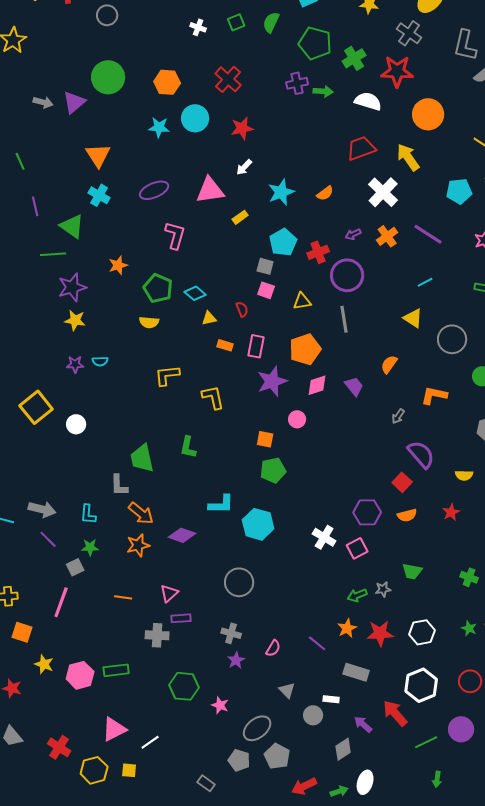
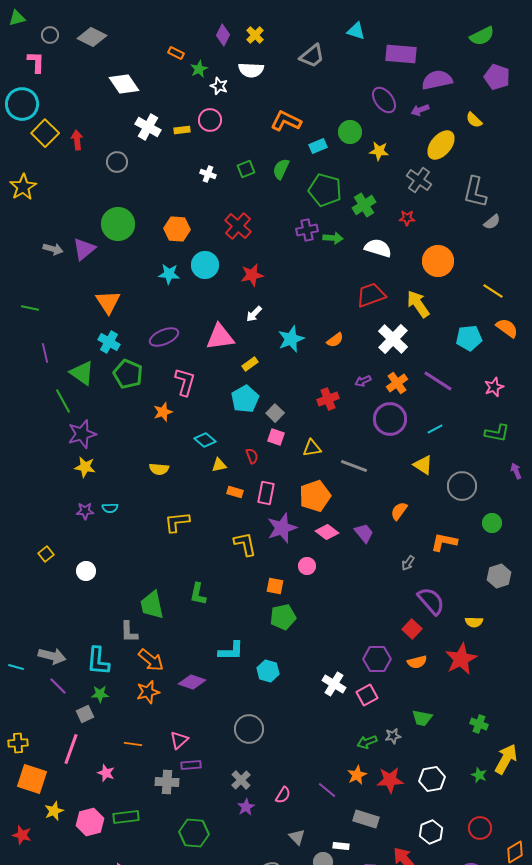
red star: (397, 71) -> (407, 218), size x0.5
green line: (20, 161) -> (30, 308), turned -54
cyan pentagon: (283, 242) -> (245, 399), moved
green line: (53, 254) -> (63, 401), turned 65
orange star: (118, 265) -> (163, 412), moved
gray square: (265, 266) -> (275, 413), turned 30
purple circle: (347, 275) -> (390, 419), moved
green pentagon: (158, 288) -> (128, 374), moved
gray line: (344, 319) -> (354, 466), turned -60
pink diamond: (317, 385) -> (327, 532), turned 55
yellow L-shape: (213, 397) -> (245, 544), moved
yellow square: (36, 407) -> (46, 554), size x0.5
red star: (451, 512) -> (461, 659), size x1.8
cyan L-shape: (88, 514) -> (98, 661), size x1.4
cyan hexagon: (258, 524) -> (268, 671), size x0.7
orange square: (22, 632) -> (32, 779), size x1.4
gray cross: (231, 633) -> (241, 780), turned 30
yellow star: (44, 664) -> (54, 811), turned 30
white hexagon: (421, 685) -> (431, 832), size x0.7
pink star: (220, 705) -> (106, 773), moved

